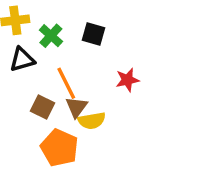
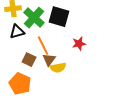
black square: (93, 34) -> (59, 17), size x1.5
green cross: (51, 36) -> (34, 18), size x1.5
orange pentagon: (59, 148) -> (20, 84), moved

